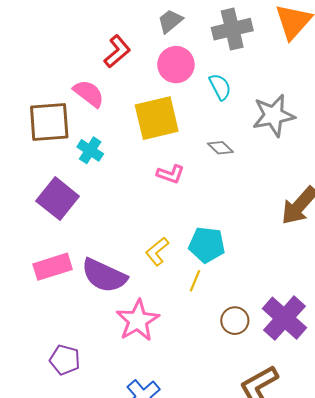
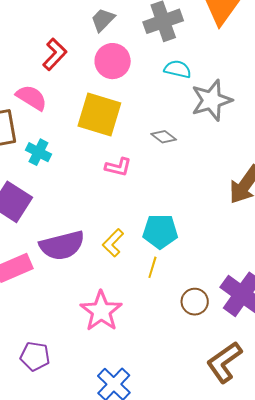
cyan semicircle: (220, 87) -> (178, 69), moved, turned -44
yellow square: (157, 118) -> (99, 114), turned 36
purple semicircle: (104, 276) -> (62, 245), moved, turned -33

